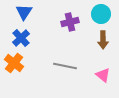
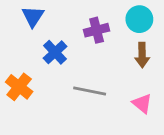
blue cross: (21, 38) -> (55, 52), moved

